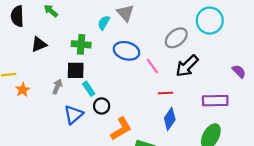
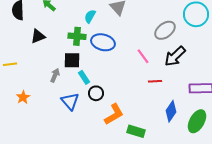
cyan semicircle: (104, 23) -> (90, 16), moved
blue ellipse: (126, 51) -> (103, 42), moved
orange star: (23, 90) -> (23, 97), moved
blue triangle: (73, 115) -> (70, 101), turned -30
blue diamond: (170, 119) -> (171, 111), moved

